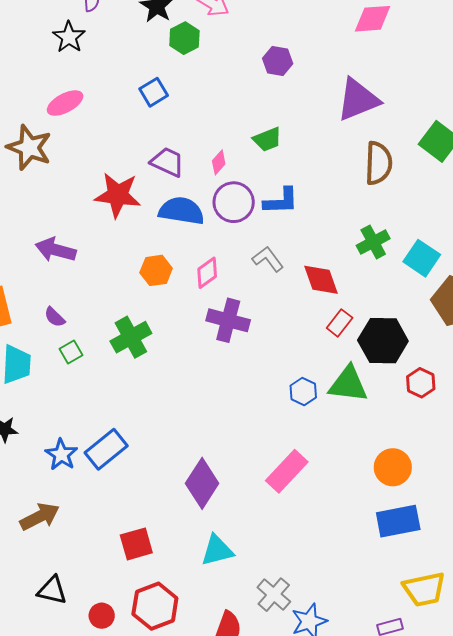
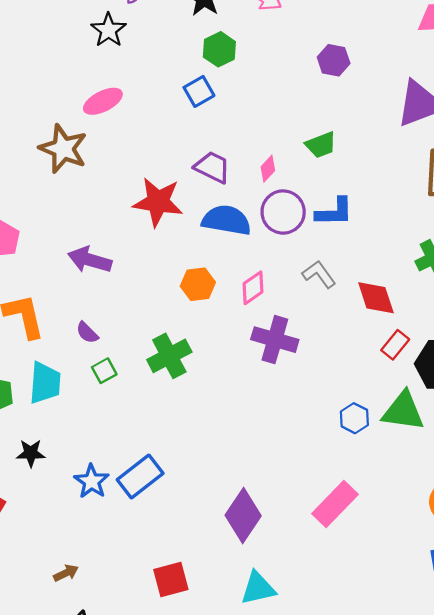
green hexagon: (184, 38) -> (219, 49), moved
brown arrow: (40, 517) -> (66, 573), moved, size x0.6

